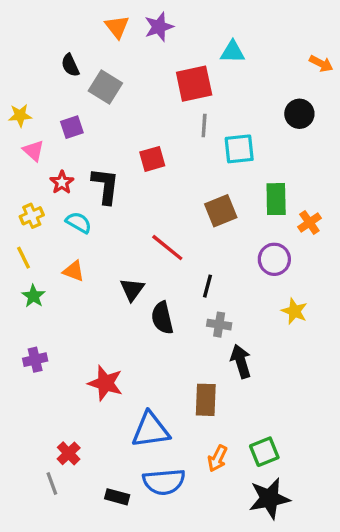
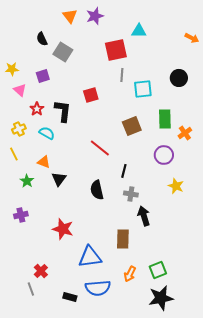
black circle: (299, 114) -> (179, 78), moved
black triangle: (132, 289) -> (59, 179), moved
green star: (33, 296) -> (27, 181), moved

